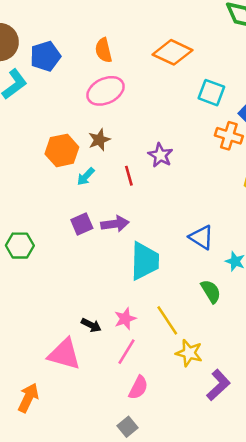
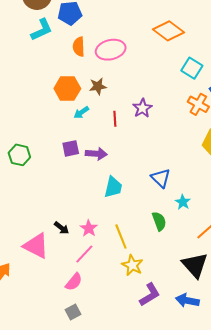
orange semicircle: (104, 50) -> (79, 47), moved
cyan trapezoid: (145, 261) -> (113, 187), size x0.7
pink star: (125, 319) -> (89, 228), turned -30
pink semicircle: (138, 388) -> (74, 282), moved

